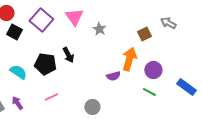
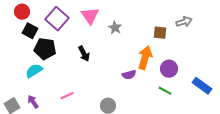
gray arrow: (168, 23) -> (184, 22), turned 133
brown square: (144, 34) -> (160, 33), turned 32
black pentagon: (45, 64) -> (45, 49), moved
cyan semicircle: (18, 72) -> (34, 71), turned -66

